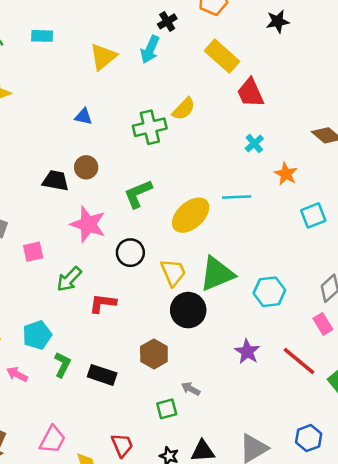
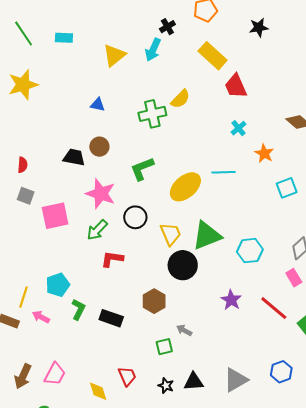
pink square: (33, 252) -> (55, 216), size x1.6
green arrow: (69, 279) -> (97, 230), moved
pink trapezoid: (52, 440) -> (55, 374), moved

